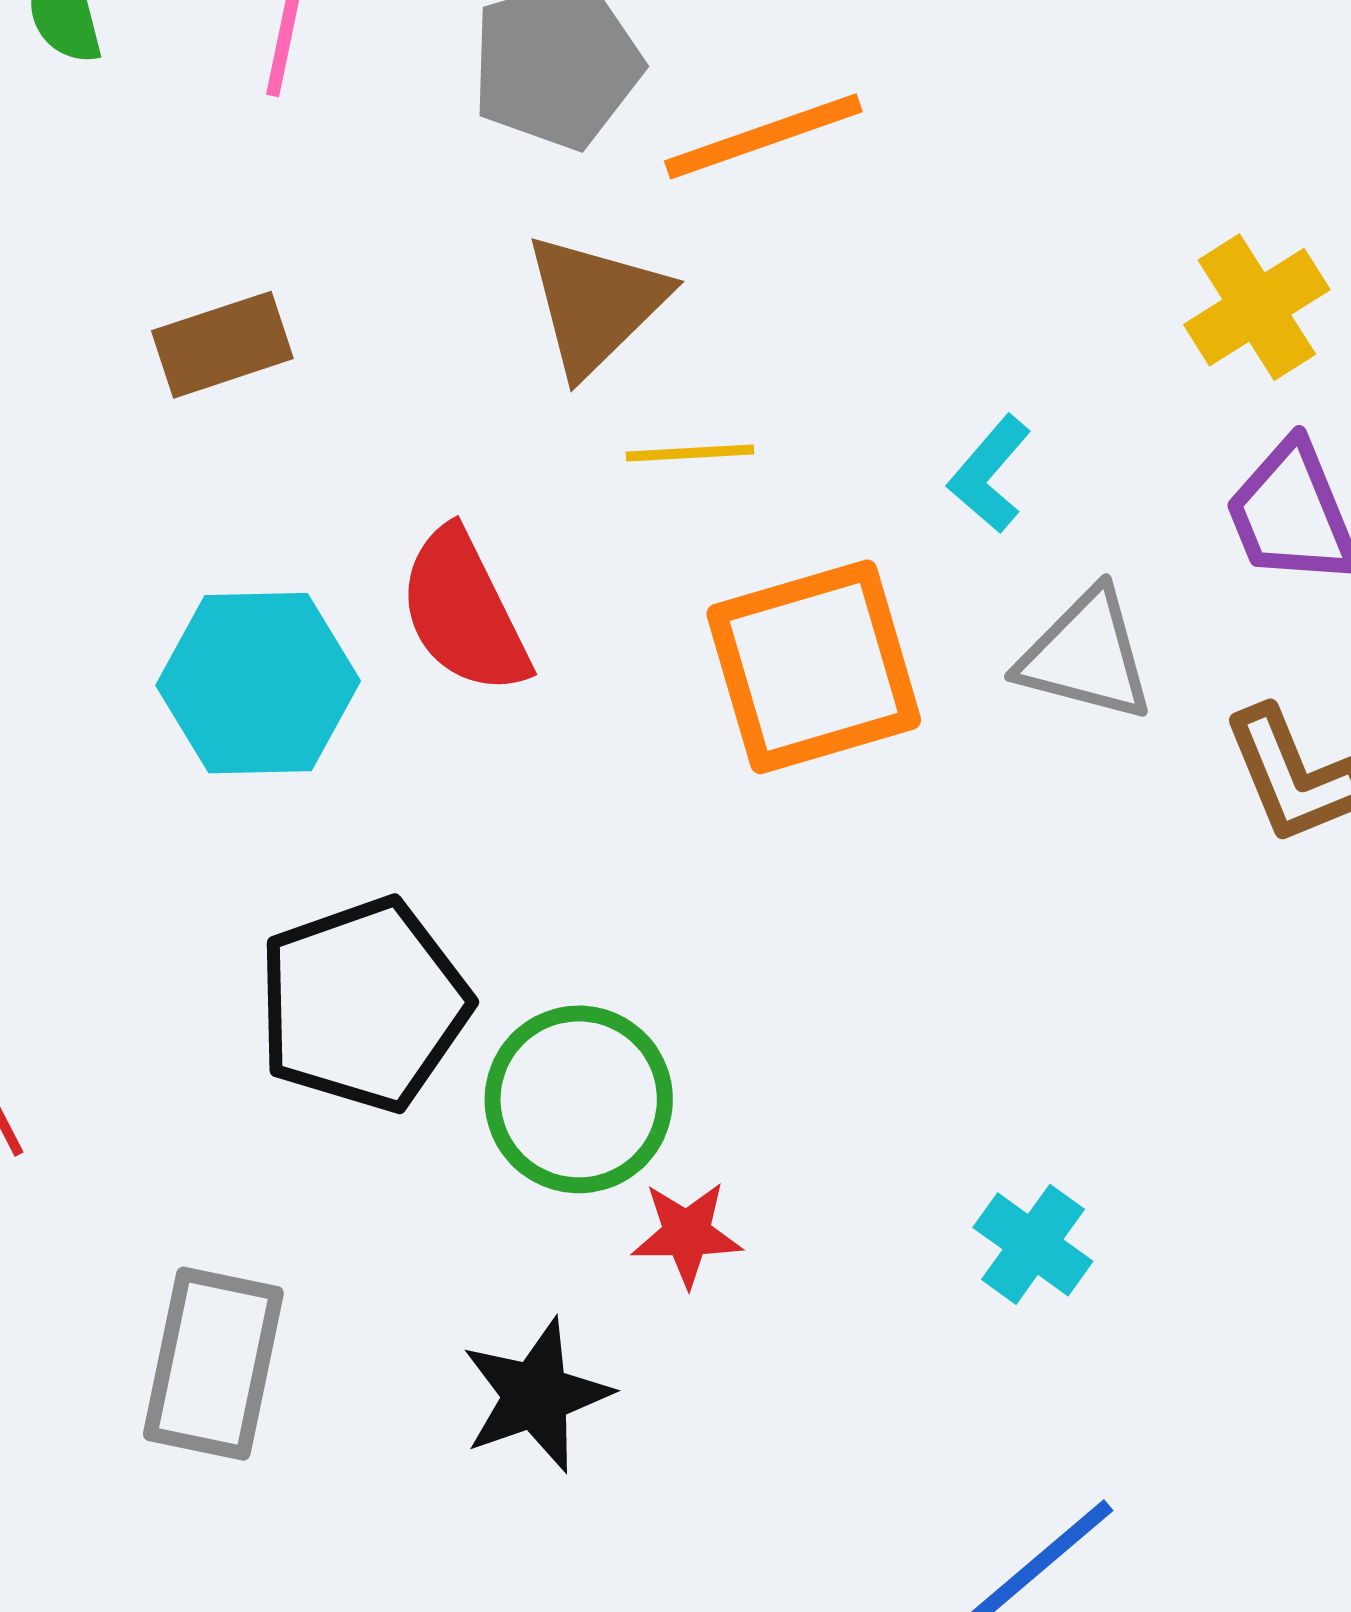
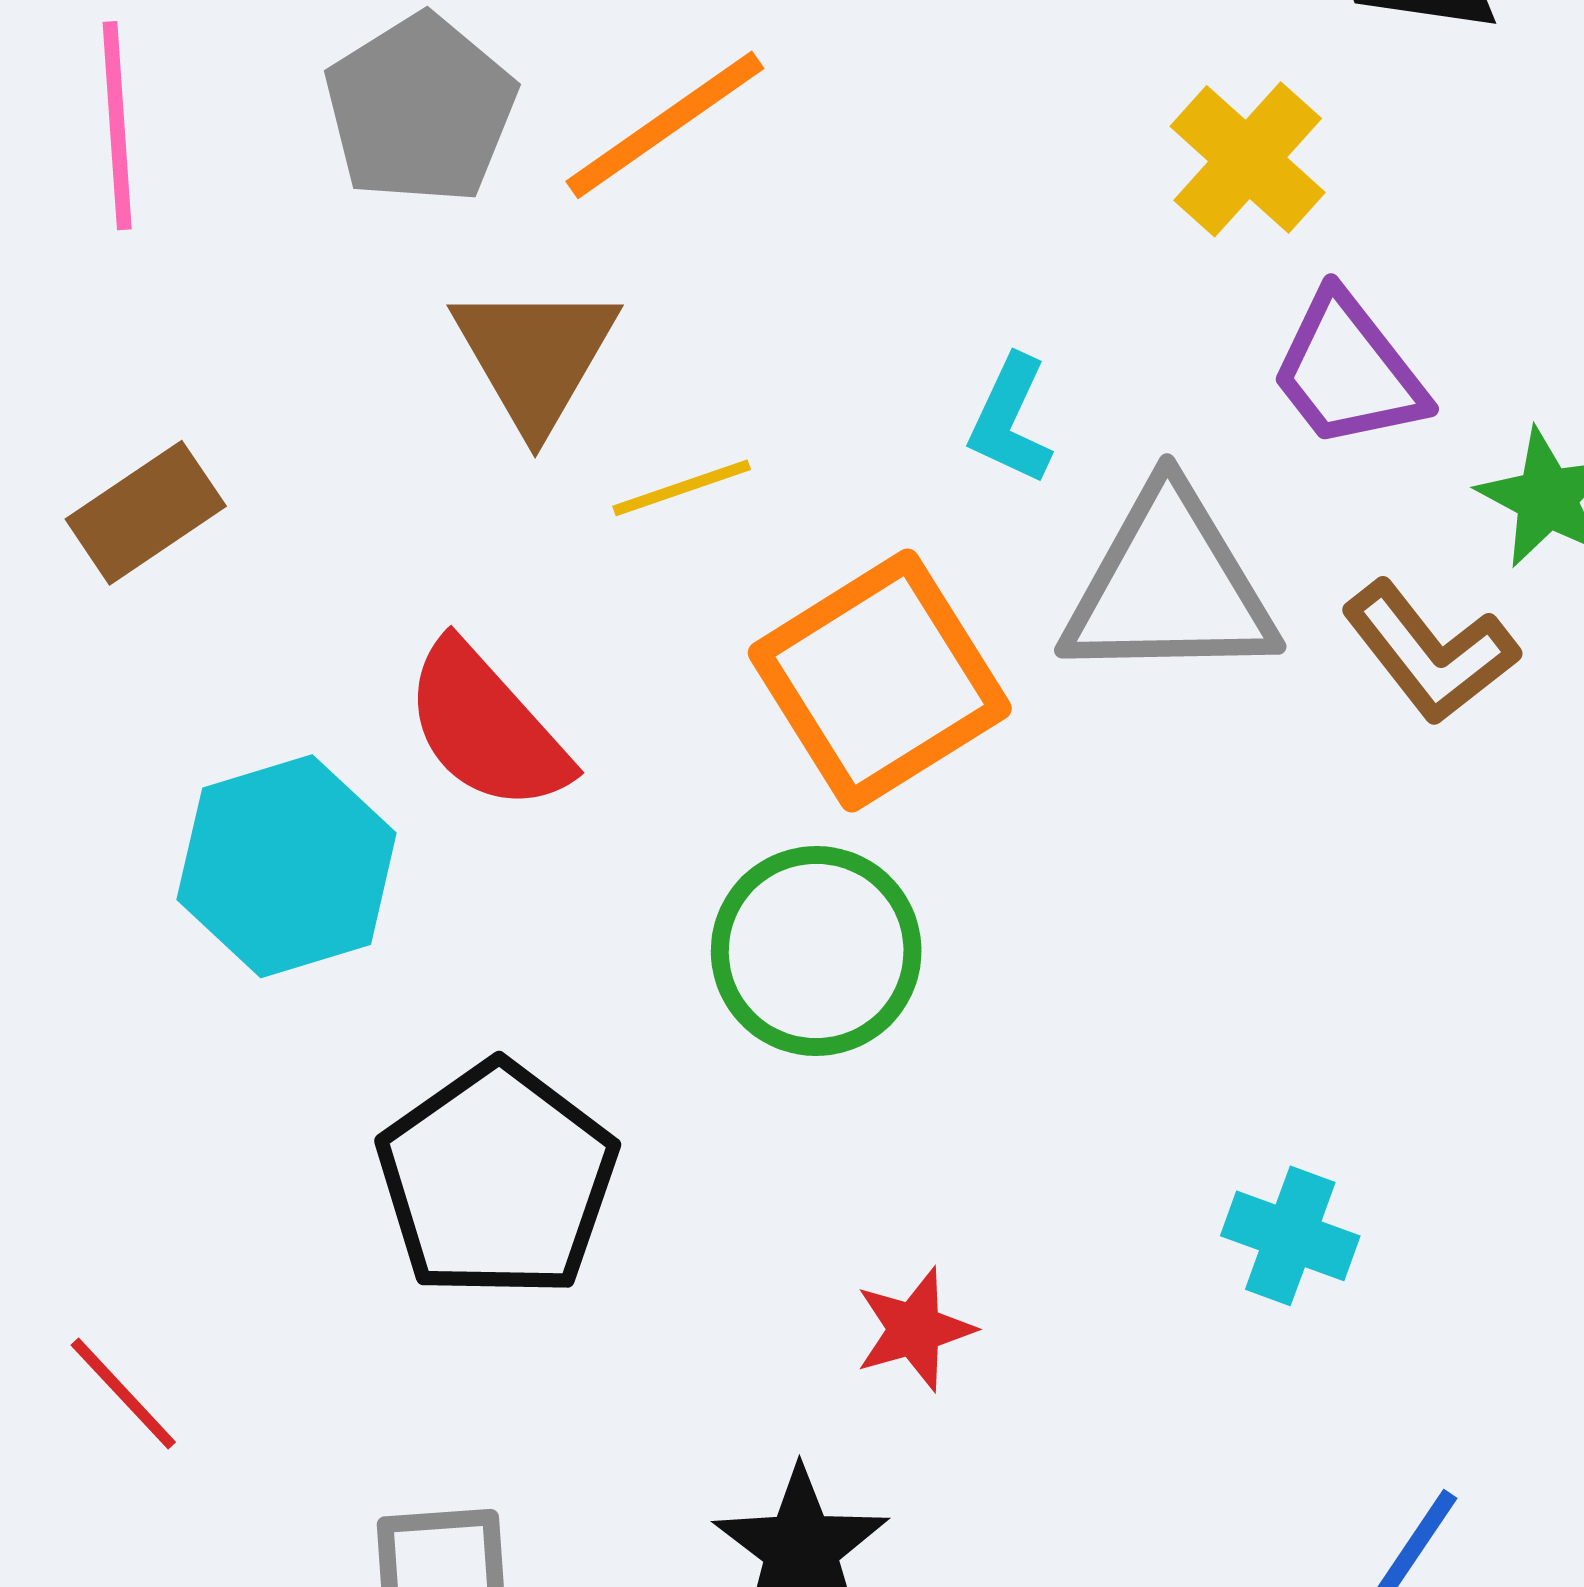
gray triangle: (1086, 656) -> (1169, 586), size x1.4
green circle: (579, 1099) -> (816, 951), moved

